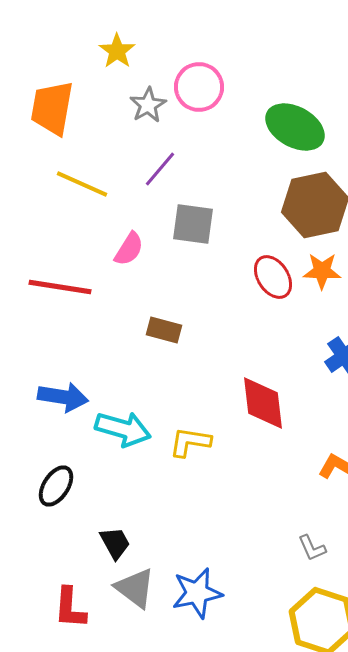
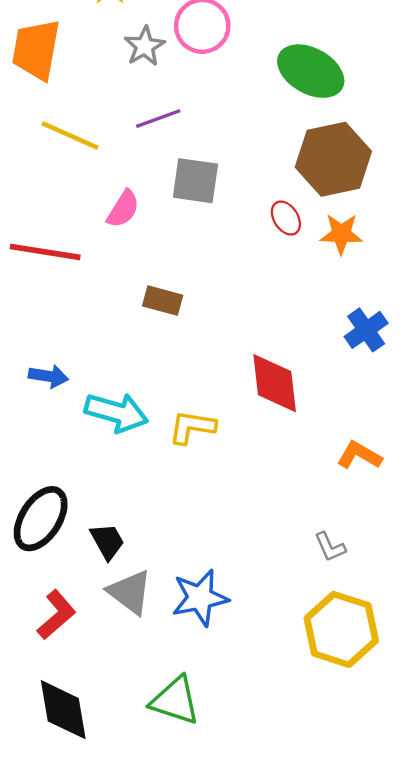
purple line: (160, 169) -> (158, 119), turned 30
red ellipse: (273, 277) -> (286, 218), moved, size x0.7
blue arrow: (63, 397) -> (49, 376), size x0.7
black ellipse: (56, 486) -> (41, 519), moved, size x1.4
red L-shape: (70, 608) -> (56, 615), turned -135

